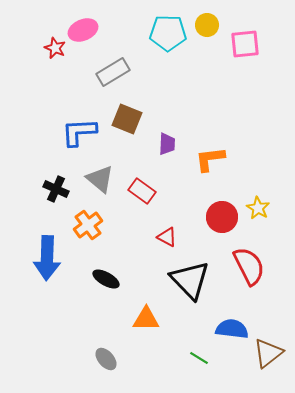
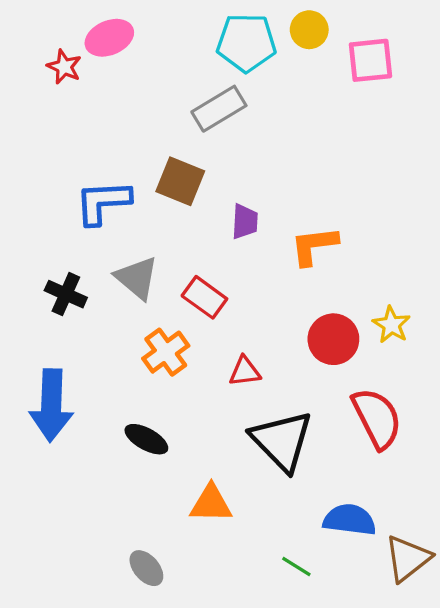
gray rectangle: (113, 72) -> (219, 109), moved
orange cross: (88, 225) -> (166, 352), moved
red triangle: (167, 237) -> (245, 371), turned -35

